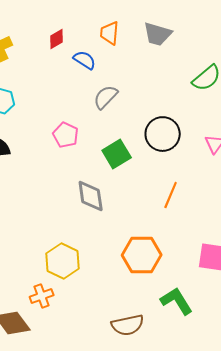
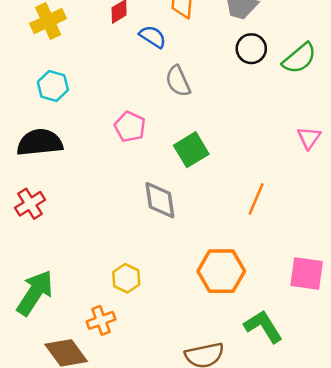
gray semicircle: (106, 97) -> (178, 81), turned -68
black circle: (163, 134) -> (251, 49), moved, size x0.7
yellow hexagon: (63, 261) -> (126, 278), size x0.7

